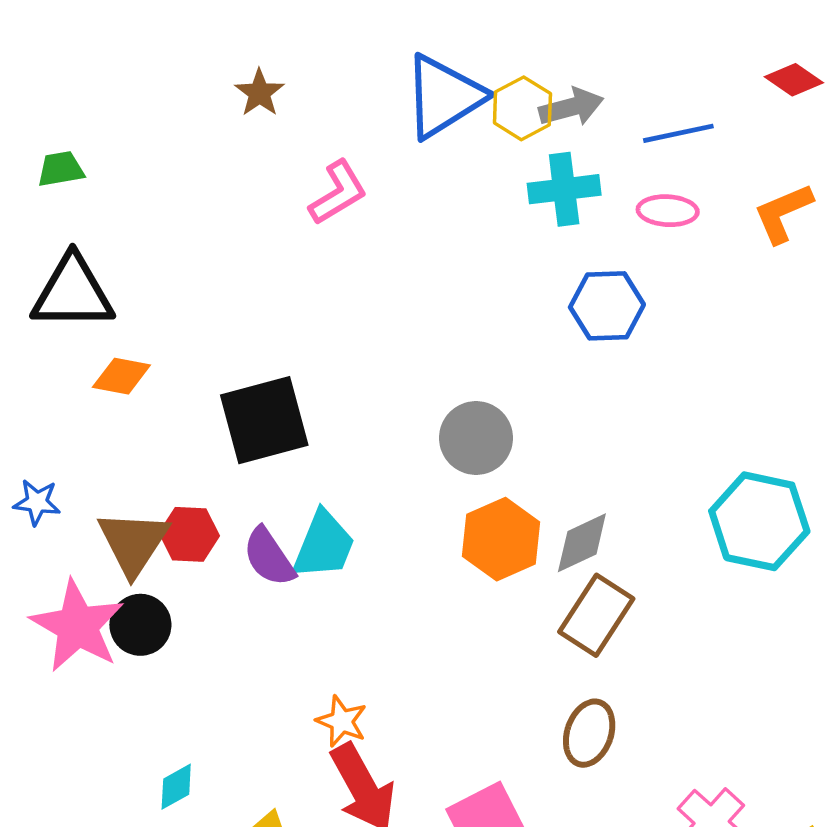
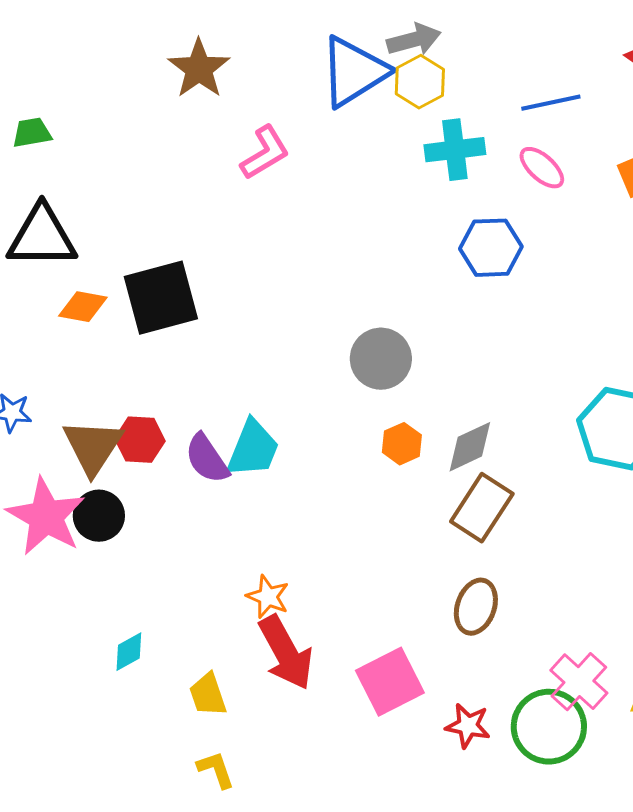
brown star: (259, 93) -> (199, 69), size x1.5
gray arrow: (571, 107) -> (414, 40), moved
pink ellipse: (668, 211) -> (542, 168), turned 39
black square: (264, 420) -> (161, 298), moved
orange hexagon: (501, 539) -> (402, 444), size x0.6

